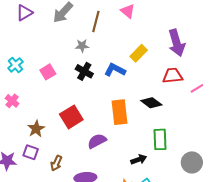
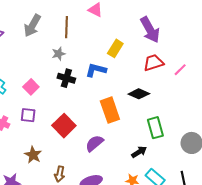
brown star: (36, 129) -> (33, 155), moved
purple square: (31, 152) -> (28, 115), moved

